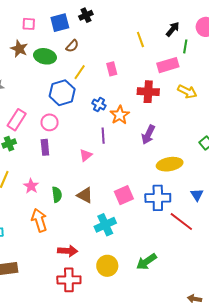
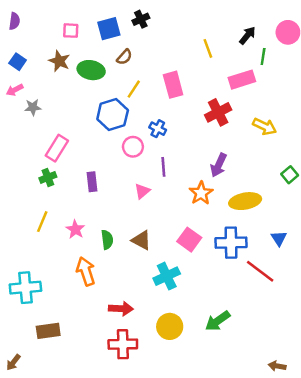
pink rectangle: (112, 69) -> (173, 85), size x1.5
red cross: (148, 92) -> (218, 112), turned -30
yellow arrow: (187, 92) -> (265, 126), moved
orange star: (120, 115) -> (201, 193), moved
pink circle: (50, 122) -> (133, 147), moved
pink square: (124, 195) -> (189, 240), turned -30

